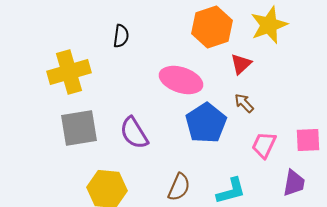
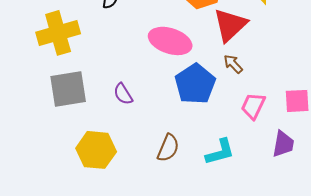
red triangle: (241, 64) -> (230, 25), size x1.6
purple semicircle: (134, 133) -> (123, 94), size x0.7

